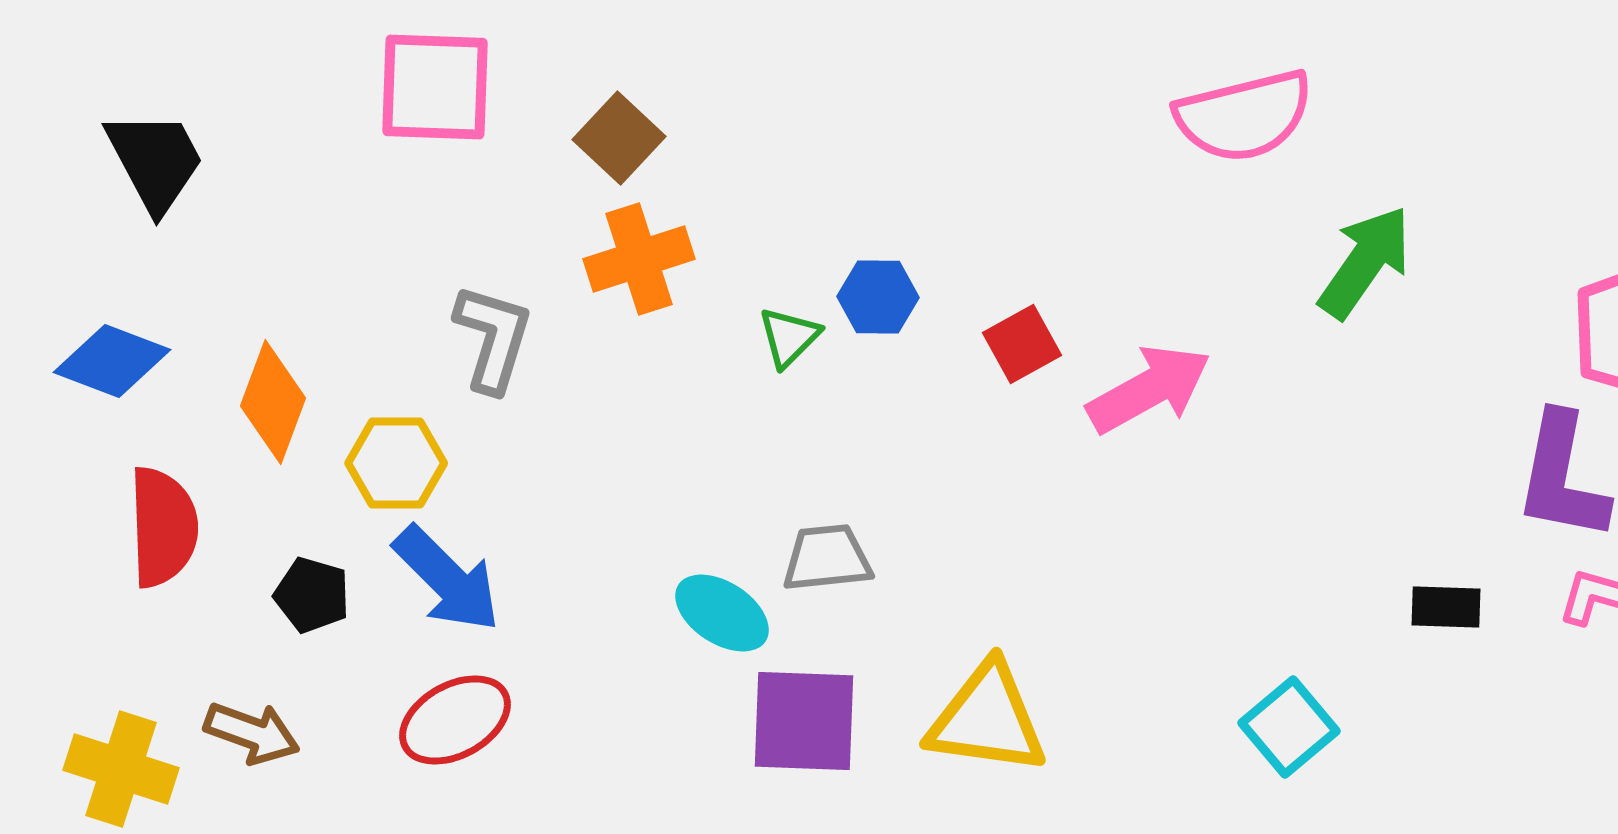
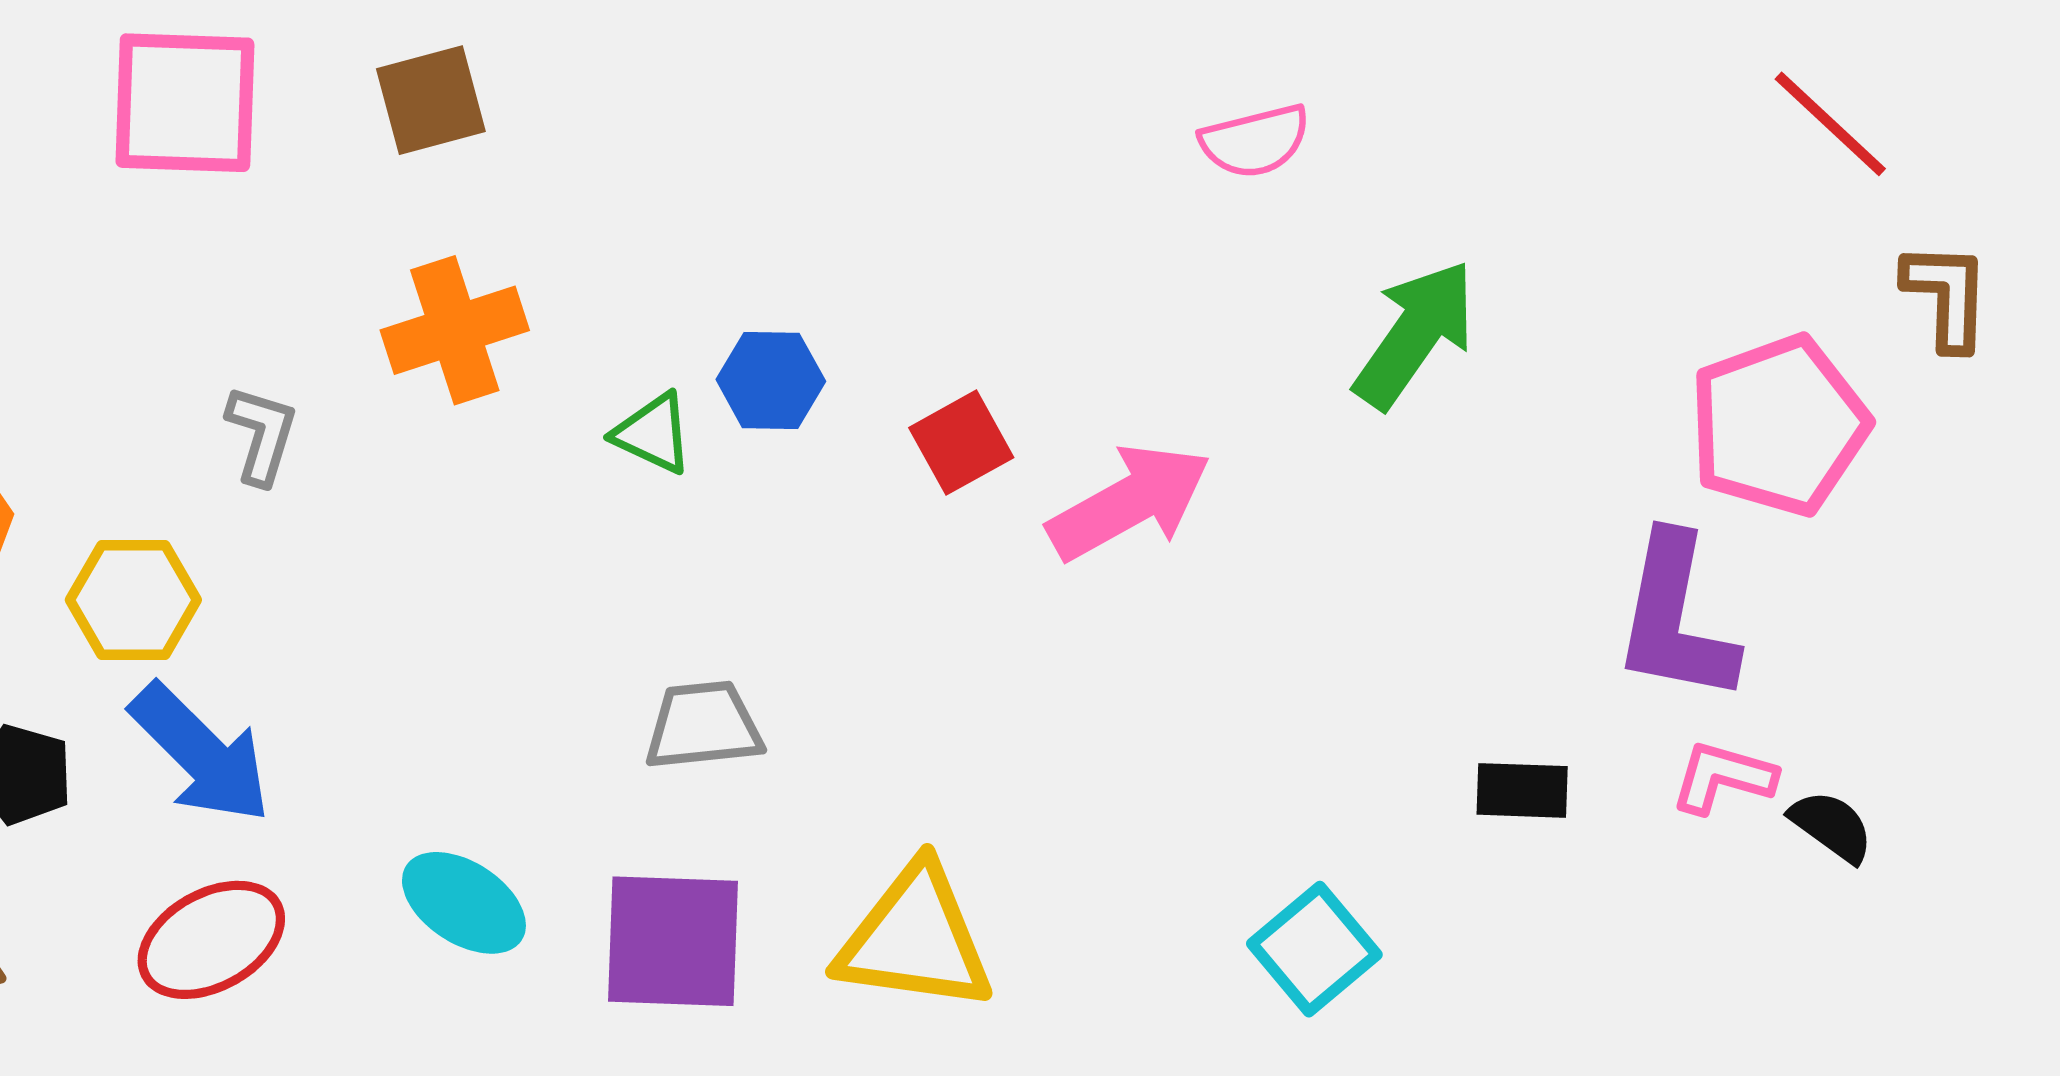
pink semicircle: (1244, 116) -> (1255, 141), size x0.6
brown square: (619, 138) -> (431, 100), moved, turned 32
green triangle: (789, 337) -> (653, 433), turned -50
gray L-shape: (493, 338) -> (262, 435), size x0.7
cyan ellipse: (722, 613) -> (464, 903), moved

